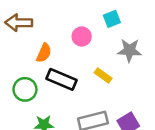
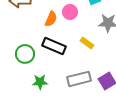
orange semicircle: (44, 53) -> (51, 19), moved

